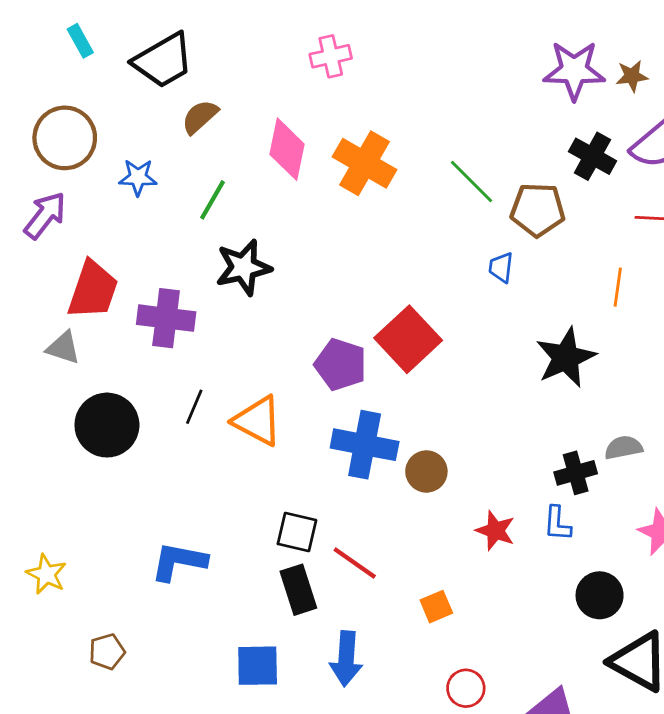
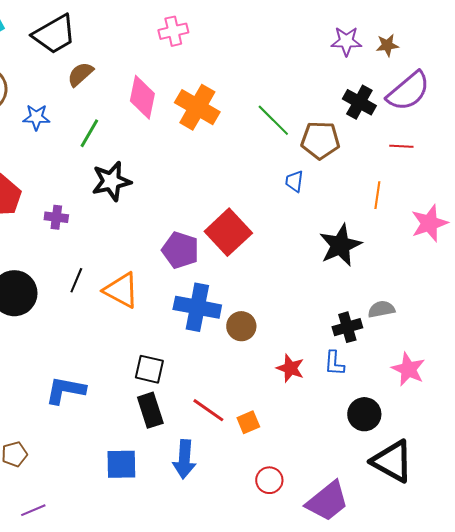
purple star: (574, 70) -> (346, 41), size x0.7
purple cross: (166, 318) -> (56, 217), size x0.6
red line: (355, 563) -> (208, 410), moved

